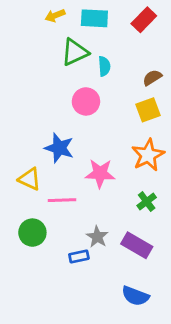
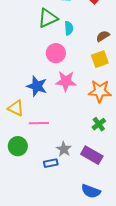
orange star: (148, 155) -> (100, 91), turned 30
pink star: (100, 173) -> (66, 81), moved

